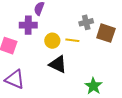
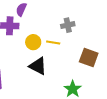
brown square: (106, 33) -> (89, 57), moved

